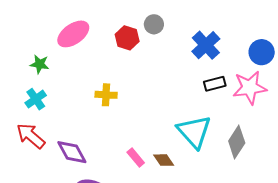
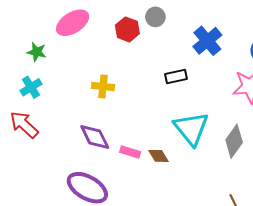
black rectangle: (215, 84) -> (176, 77), moved
purple diamond: (72, 152) -> (95, 137), moved
pink rectangle: (136, 158) -> (130, 152), turned -36

